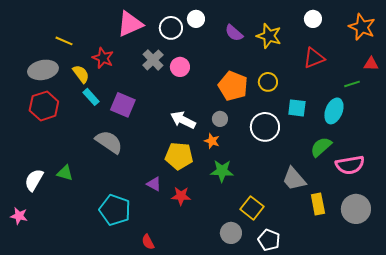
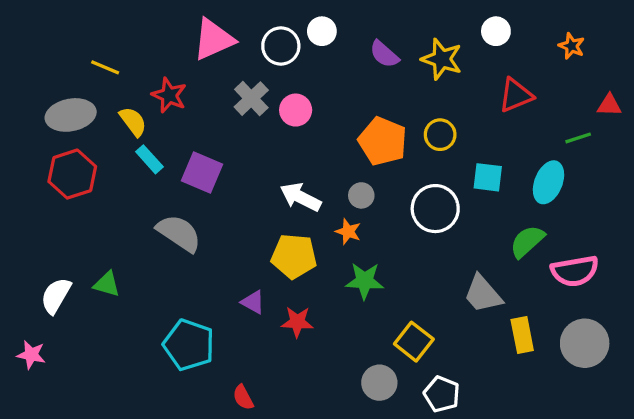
white circle: (313, 19) -> (496, 31), moved
orange star: (362, 27) -> (571, 46), moved, size x0.6

